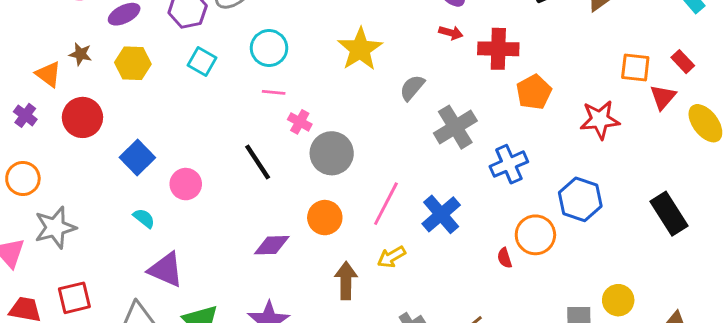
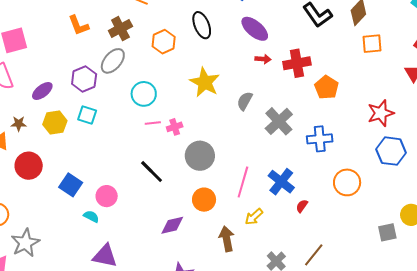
cyan square: (202, 62) -> (87, 115), moved
orange square: (635, 67) -> (372, 44), moved
red star: (600, 120) -> (381, 113), moved
pink cross: (300, 122) -> (175, 127), moved, turned -35
blue cross: (509, 164) -> (320, 139), turned 30
blue hexagon: (580, 199) -> (391, 151), moved
cyan semicircle: (144, 218) -> (91, 216), moved
red semicircle: (505, 258) -> (302, 206), moved, turned 64

